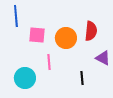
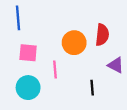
pink square: (37, 35) -> (28, 53), moved

